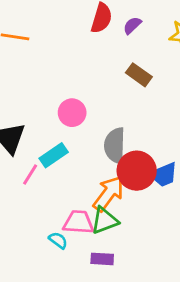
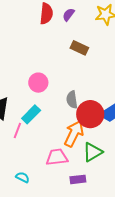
gray semicircle: (115, 146) -> (72, 100), size x0.7
green triangle: (105, 220) -> (93, 152), moved
cyan semicircle: (58, 240) -> (22, 177), moved

